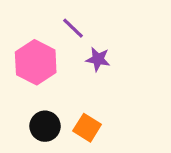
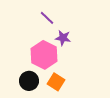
pink hexagon: (36, 62) -> (44, 55), moved

